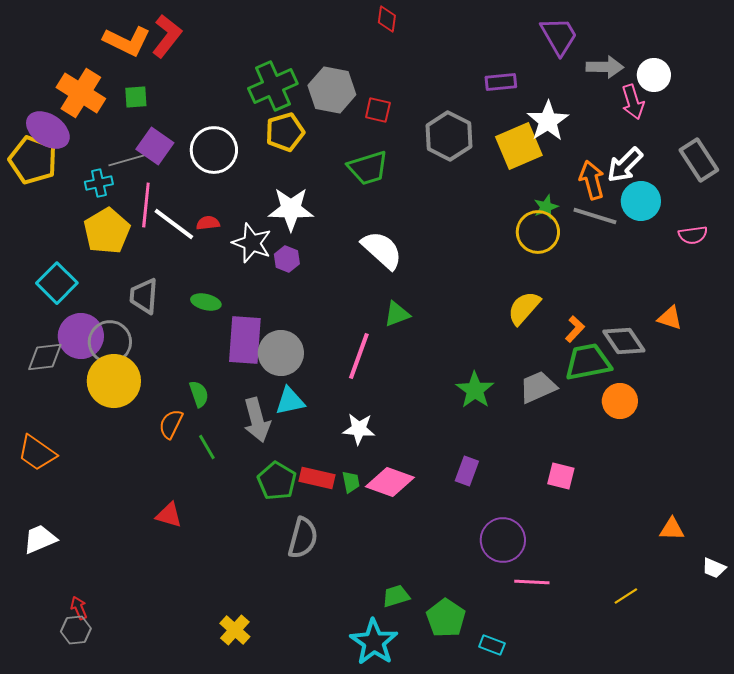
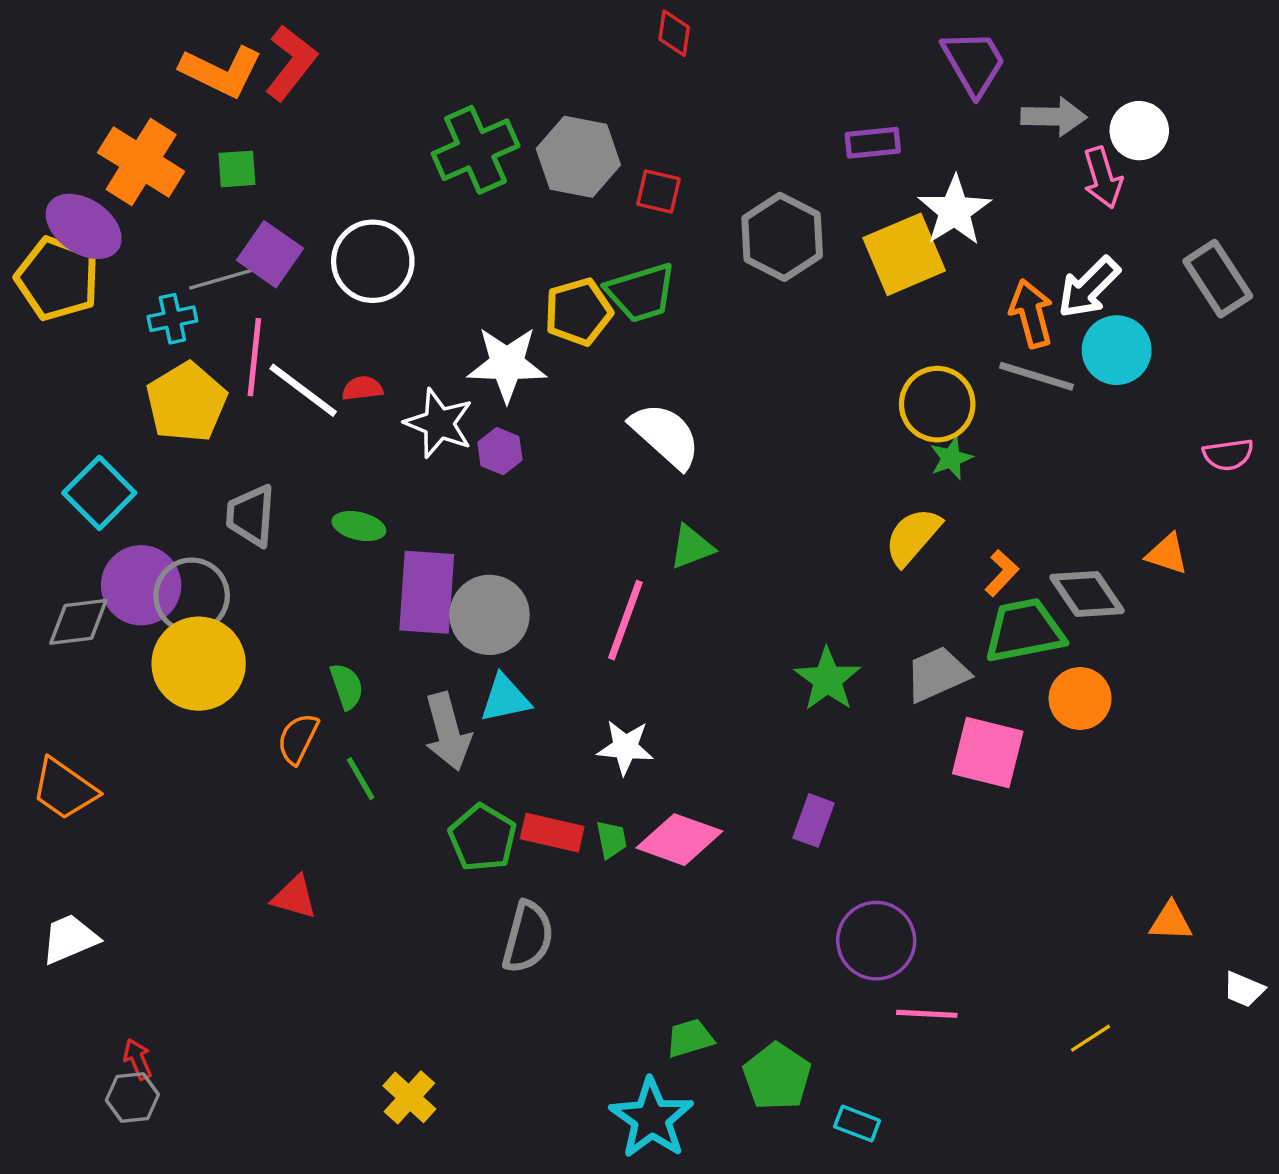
yellow pentagon: (285, 132) -> (578, 312), moved
green star: (546, 207) -> (951, 458), moved
pink semicircle: (693, 235) -> (1228, 455), moved
pink square: (561, 476) -> (988, 752), moved, size x1.5

